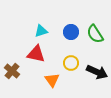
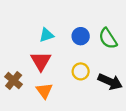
red triangle: (36, 54) -> (41, 61), turned 48
orange triangle: (52, 80) -> (44, 91), moved

